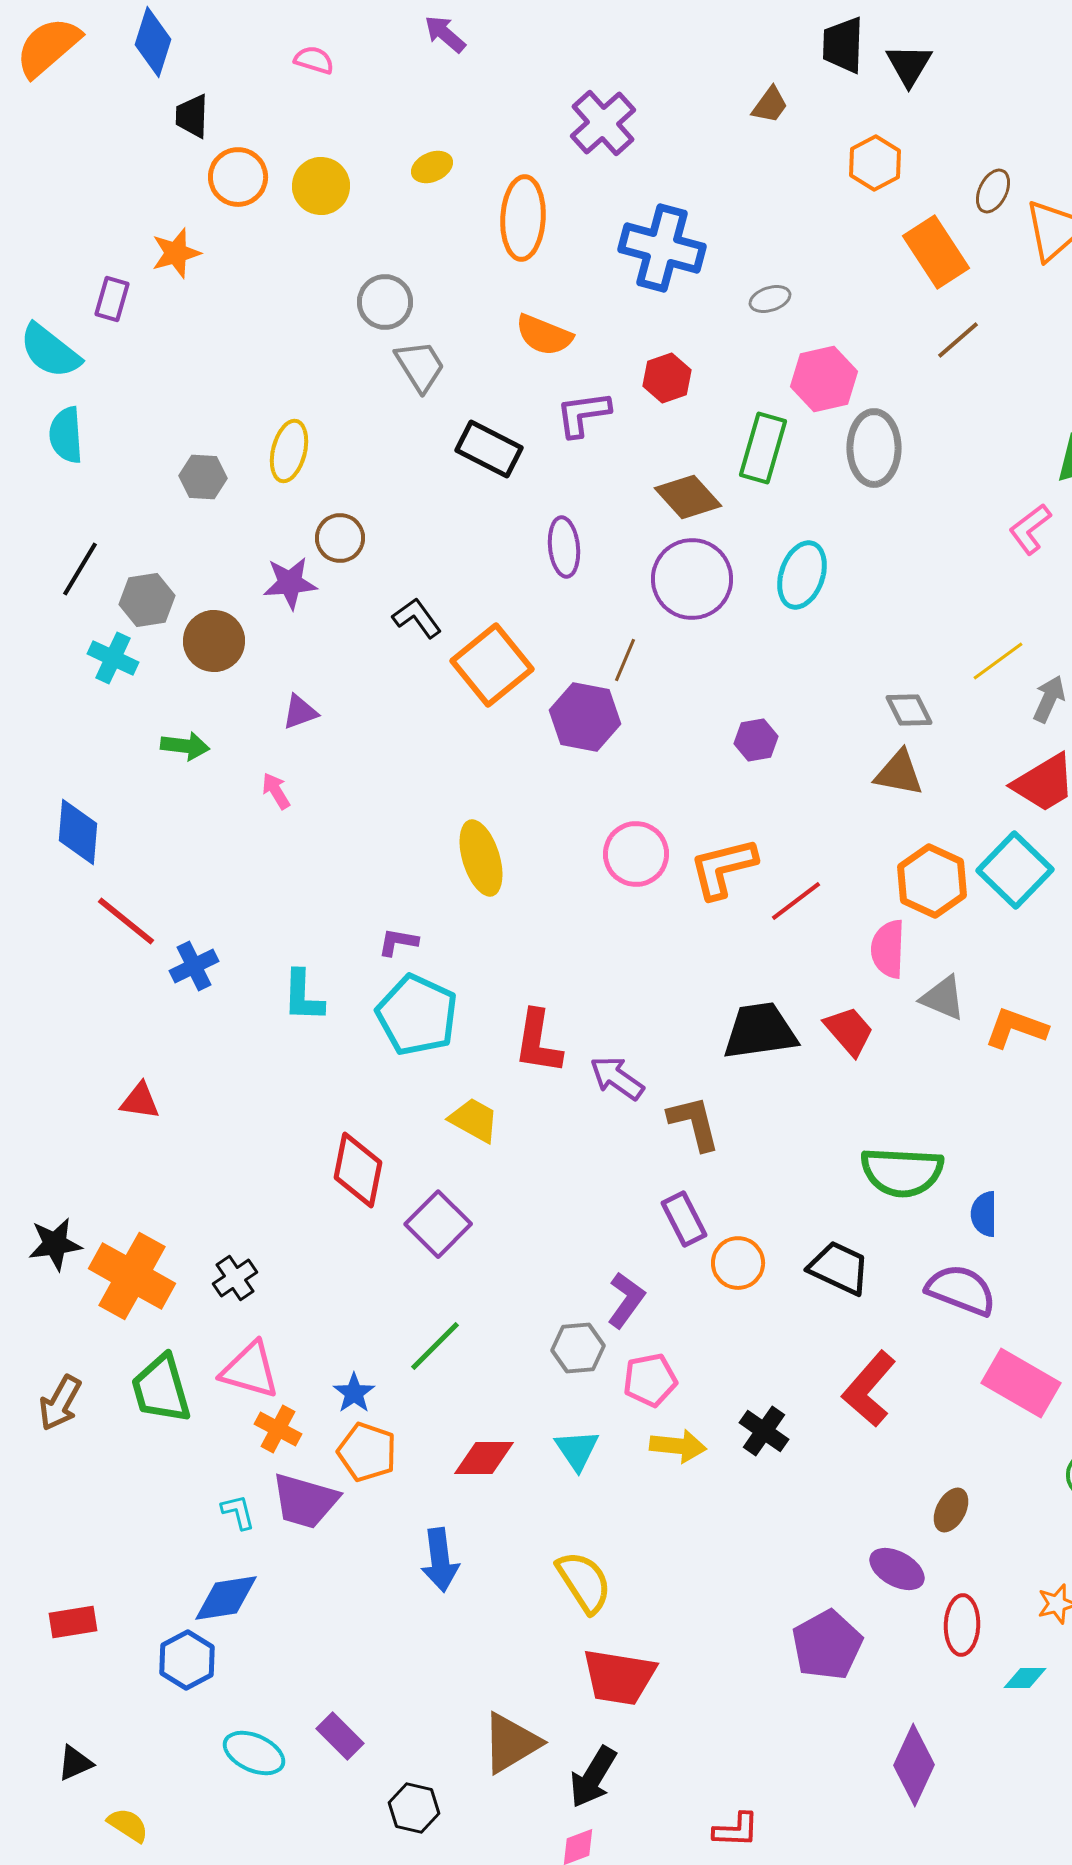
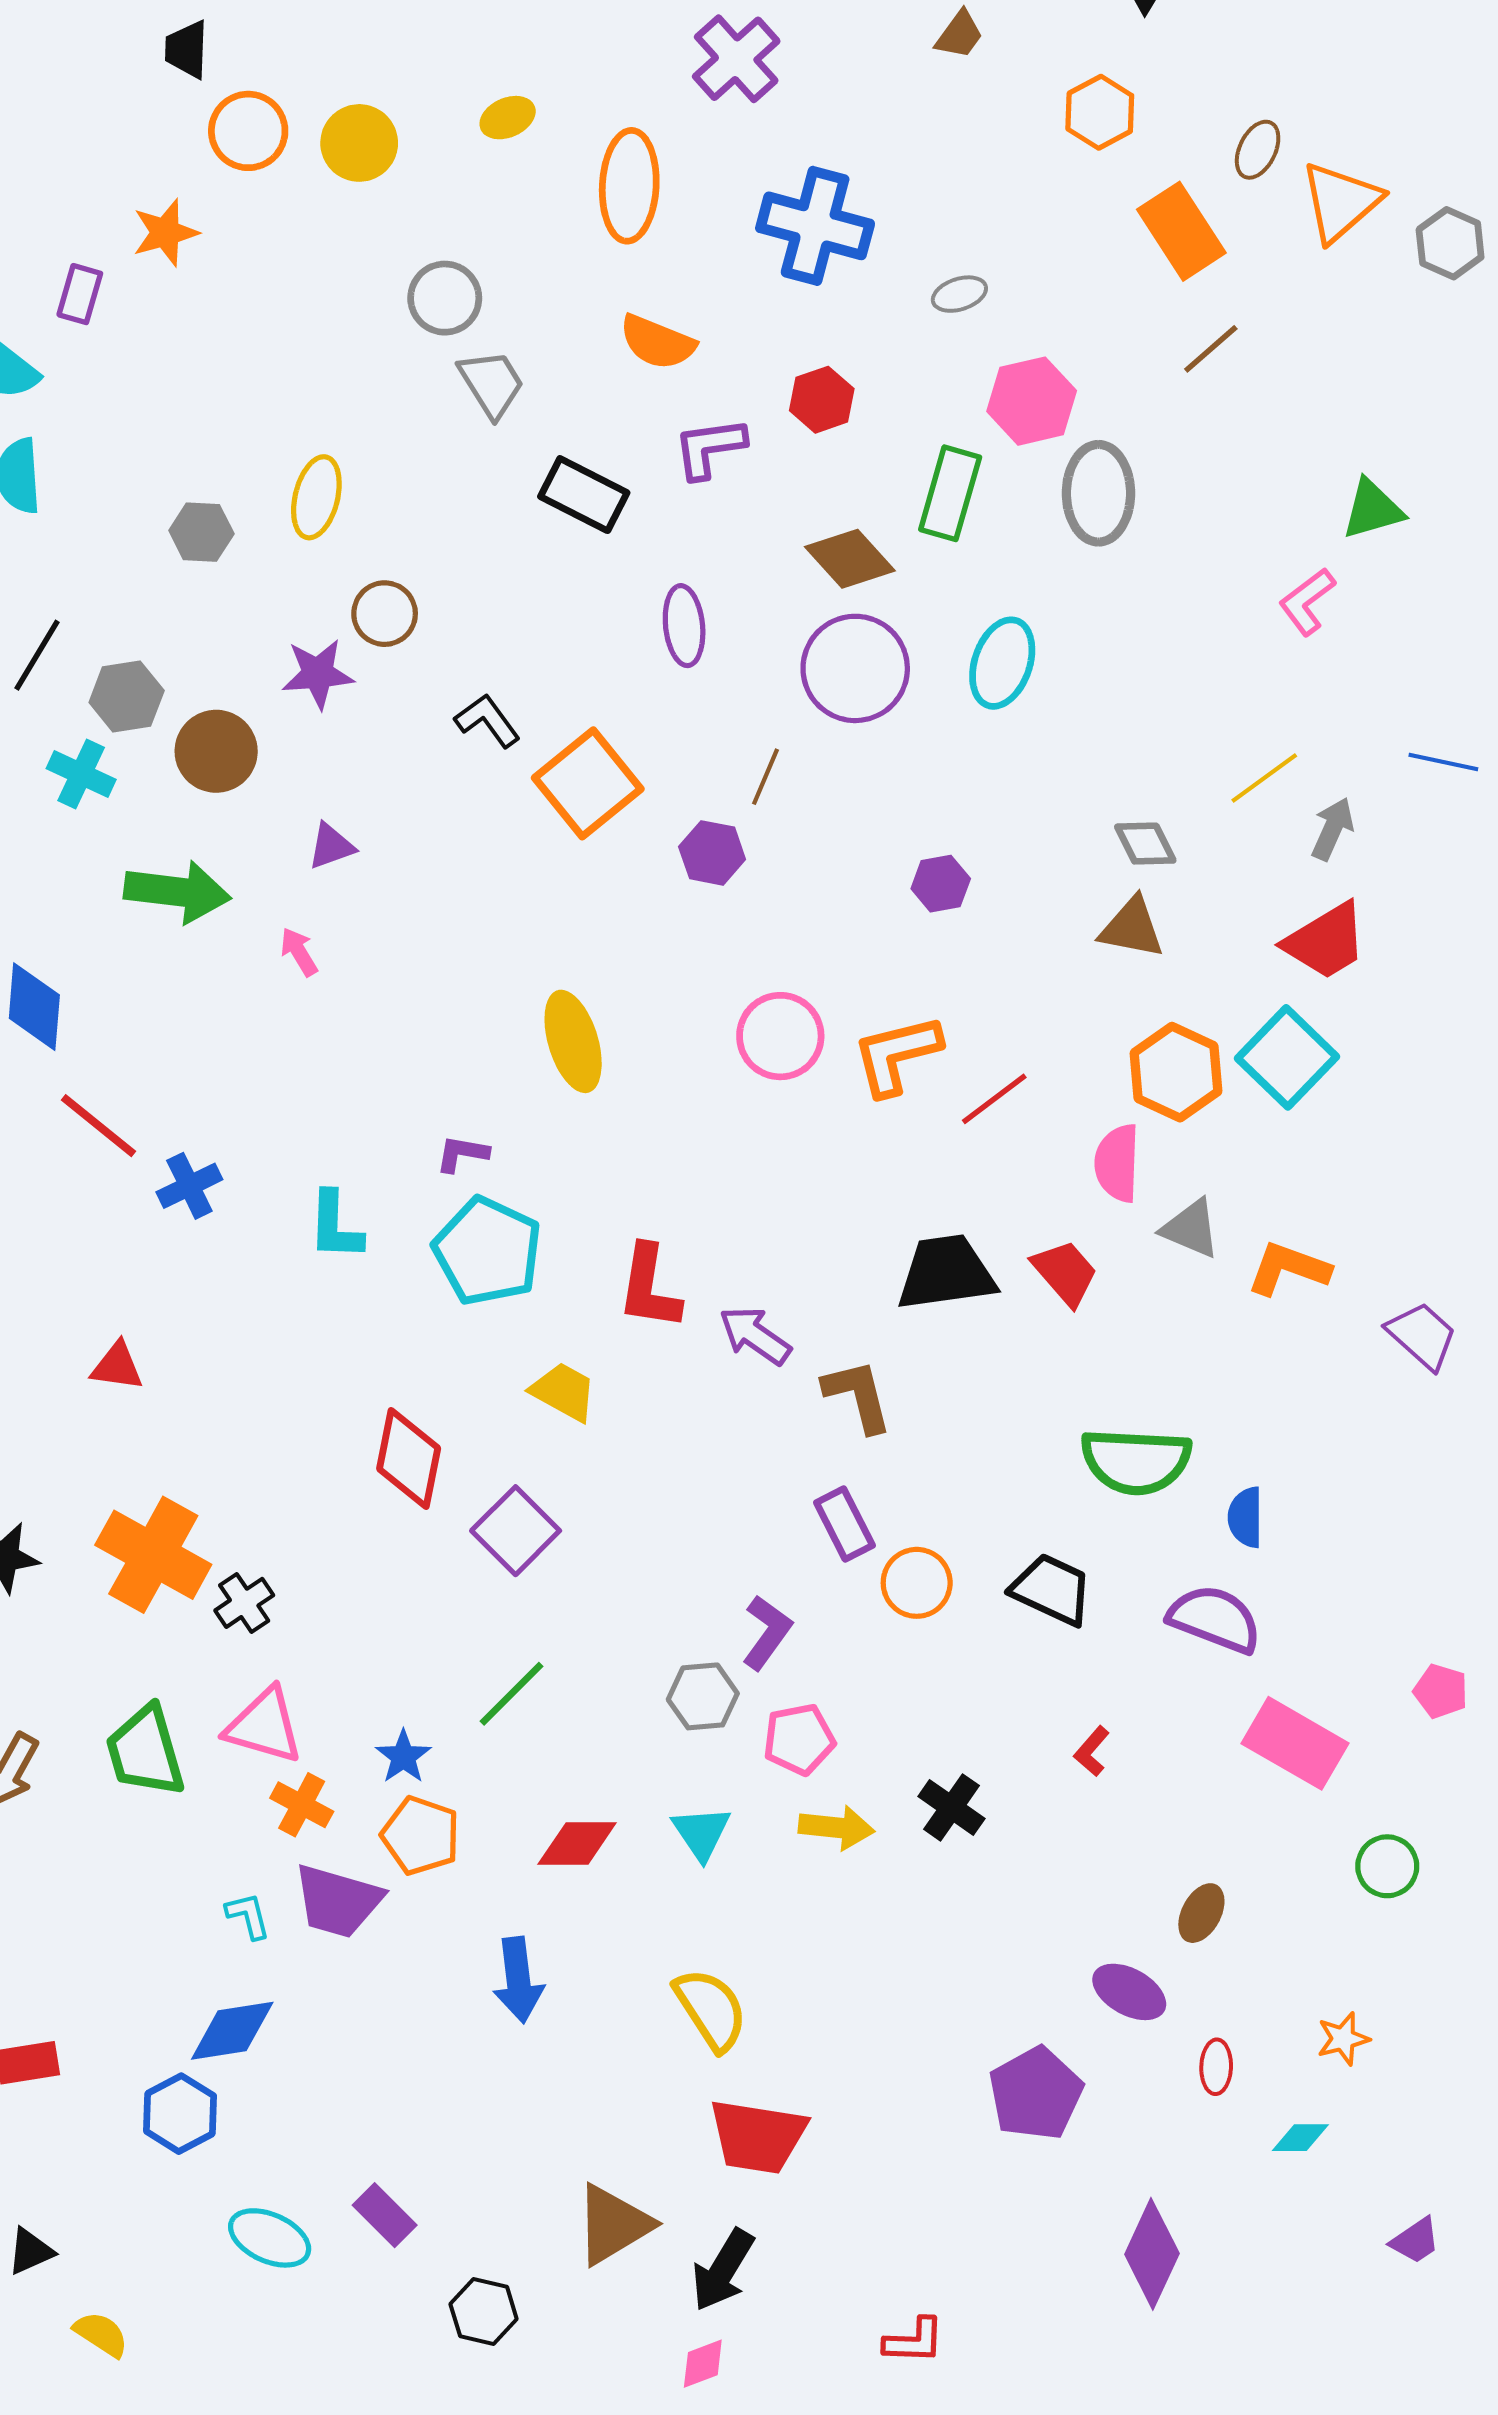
purple hexagon: (585, 717) -> (712, 853), size x0.7
green arrow: (185, 746) -> (177, 892), size x1.6
orange cross: (132, 1276) -> (153, 1555), moved
red L-shape: (869, 1389) -> (1092, 1751), size x0.5
red ellipse: (962, 1625) -> (1216, 2067), size x0.7

